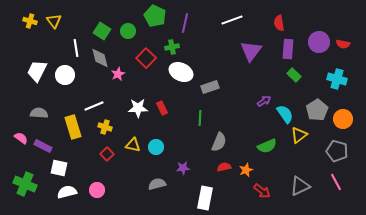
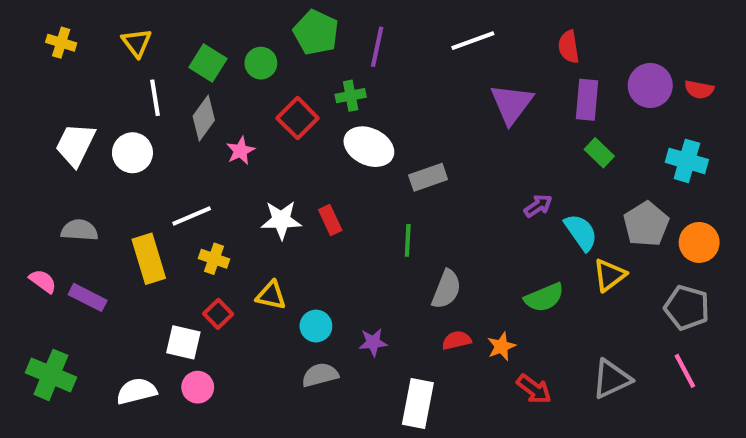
yellow triangle: (54, 21) -> (137, 43), moved
gray diamond: (100, 58) -> (204, 118), turned 50
cyan circle: (156, 147) -> (316, 326), moved
white square: (59, 168) -> (183, 342), moved

